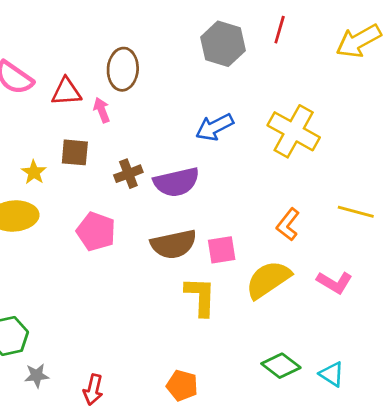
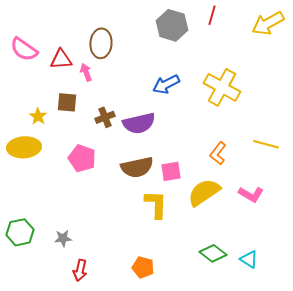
gray star: (37, 376) -> (63, 238), moved

